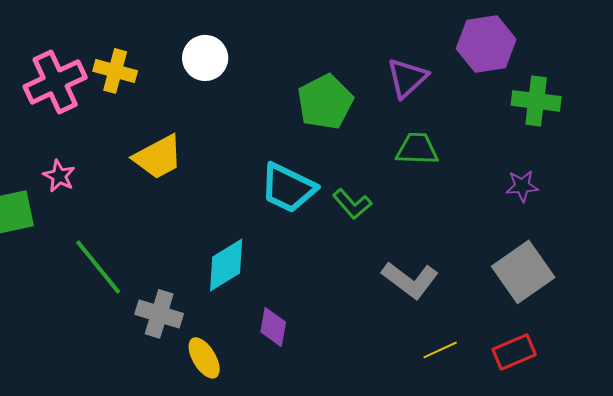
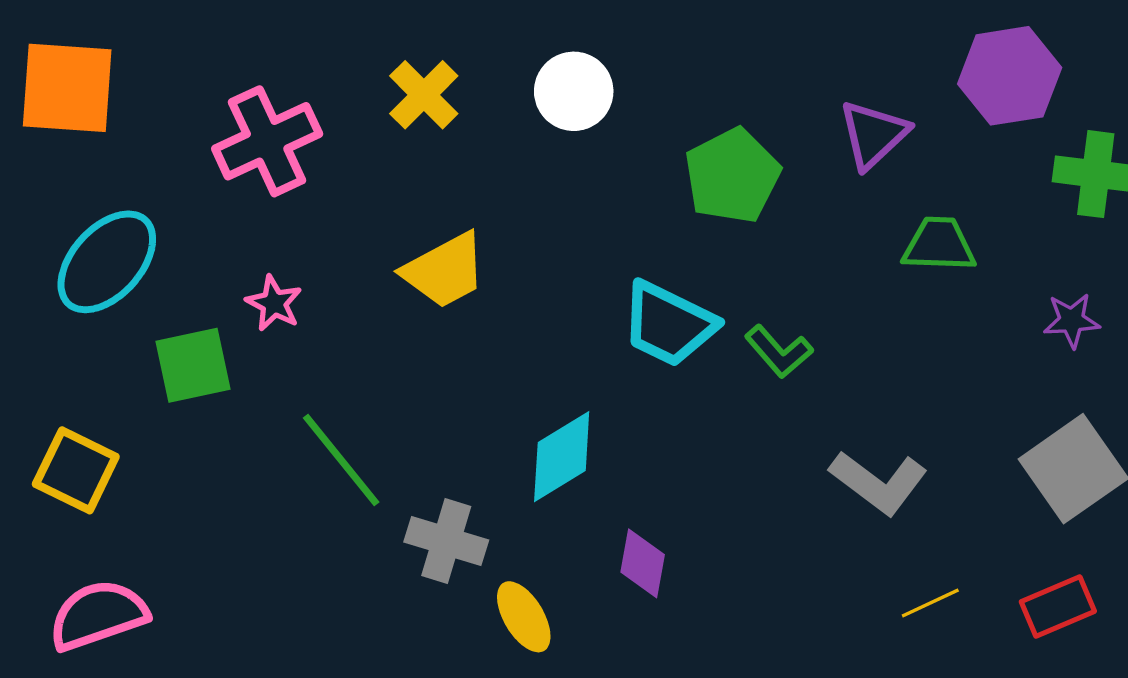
white circle: (205, 58) -> (574, 91), moved
yellow cross: (115, 71) -> (424, 95), moved, turned 30
green trapezoid: (417, 149) -> (939, 245), moved

